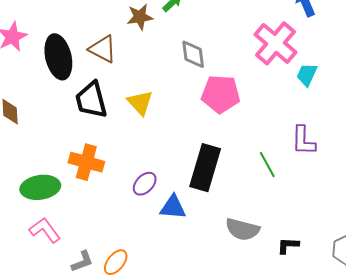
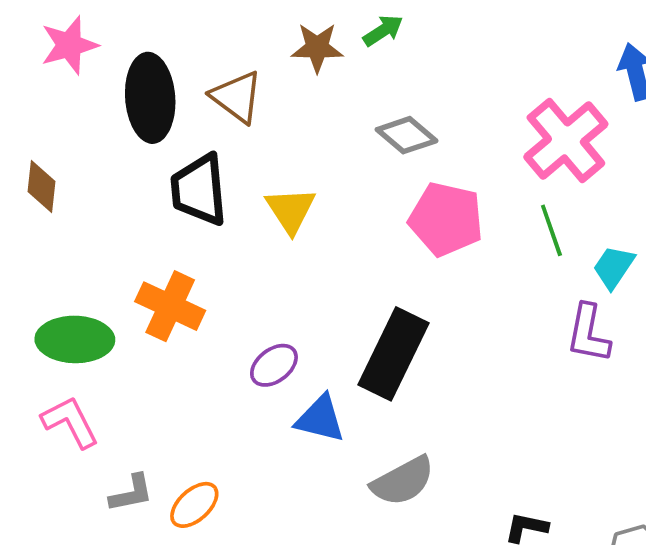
gray diamond: (193, 54) -> (407, 135), turned -52
cyan trapezoid: (307, 75) -> (614, 267), moved
green line: (267, 165) -> (551, 230), moved
gray semicircle: (242, 229) -> (403, 481), moved, turned -52

